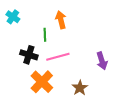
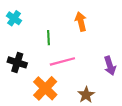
orange arrow: (61, 20) -> (81, 22), moved
black cross: (29, 55) -> (17, 62), moved

